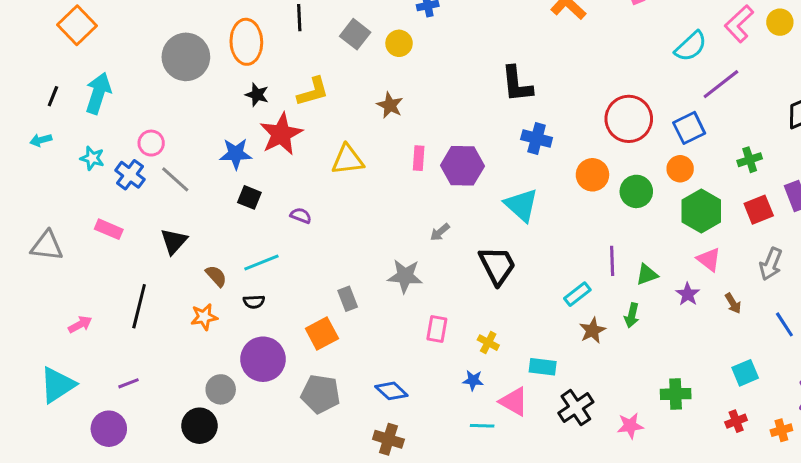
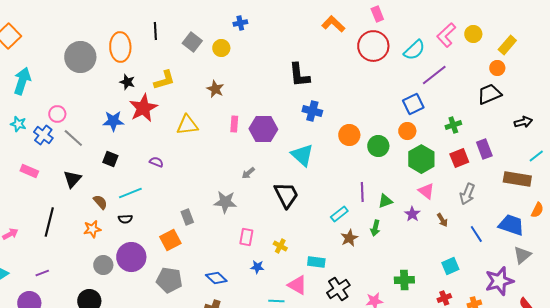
red circle: (629, 119) -> (373, 46), moved
black square: (249, 197) -> (110, 159), moved
blue star: (473, 380) -> (257, 267), moved
gray circle: (221, 389) -> (103, 265), moved

